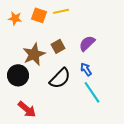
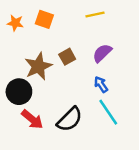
yellow line: (61, 11) -> (95, 14), moved
black semicircle: (60, 78) -> (70, 119), moved
red arrow: (27, 109) -> (32, 119), moved

